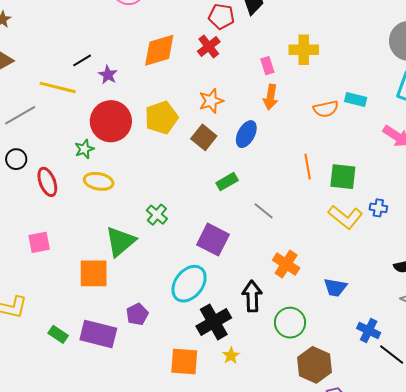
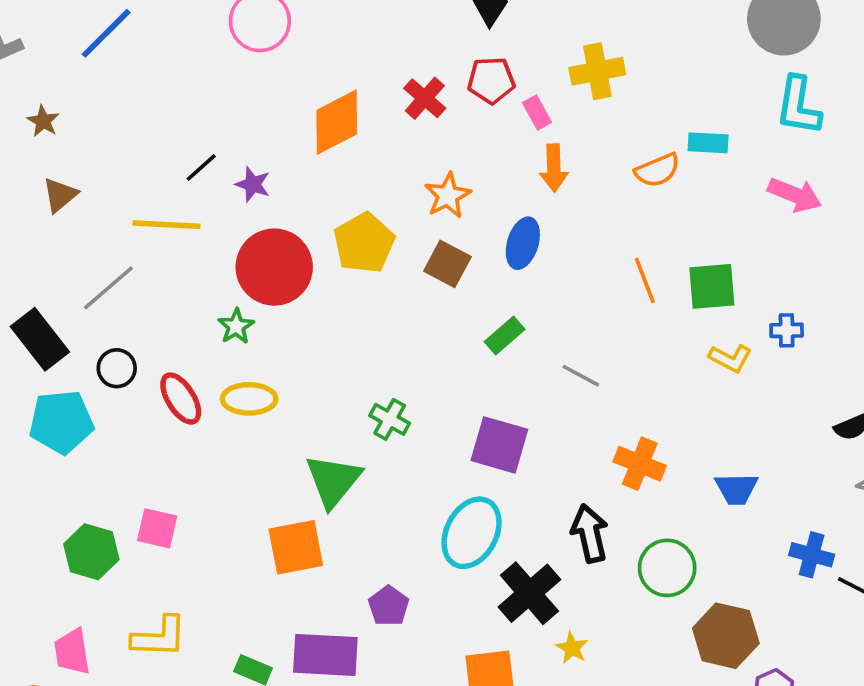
red pentagon: (221, 16) -> (491, 80), moved
yellow ellipse: (99, 181) -> (249, 399), moved
yellow L-shape: (345, 217) -> (730, 358), size x0.7
pink square: (39, 242) -> (157, 528), moved, turned 35

